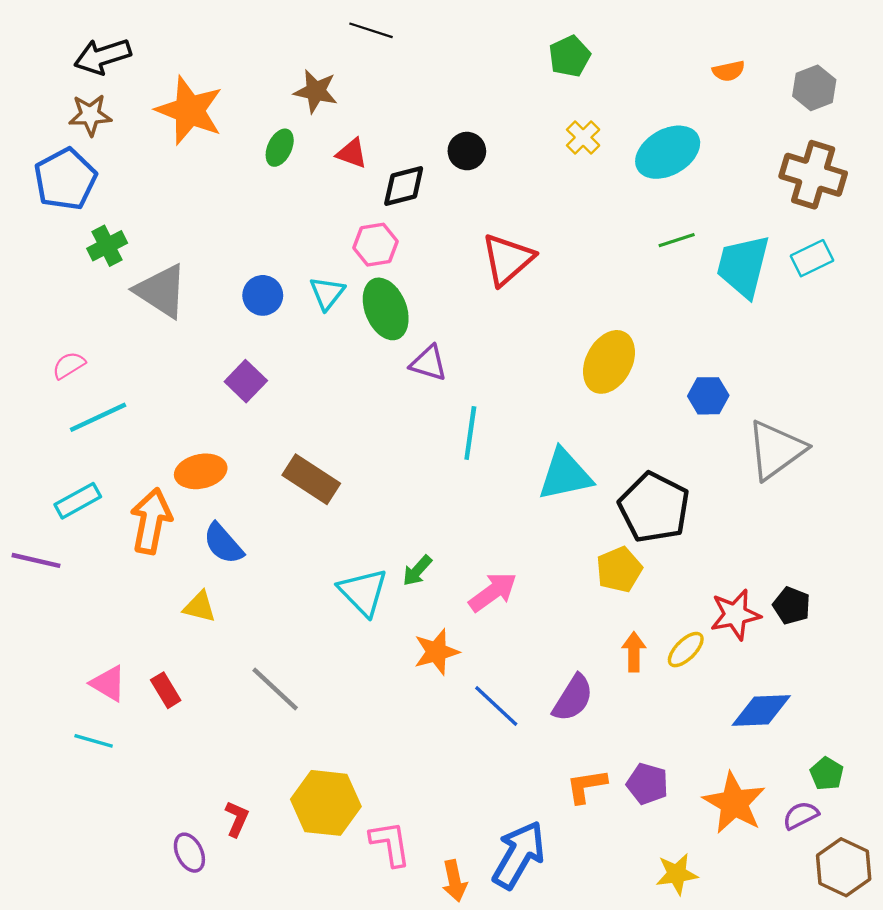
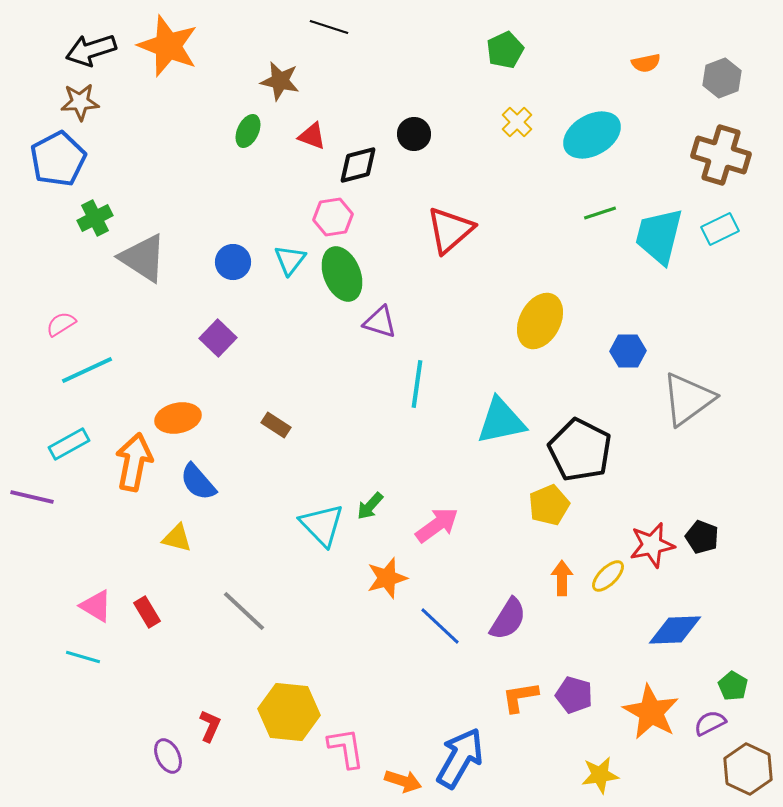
orange star: (189, 110) -> (168, 46), moved
brown rectangle: (311, 479) -> (276, 425), size x0.6
orange arrow: (454, 881) -> (403, 781), turned -60

